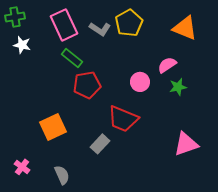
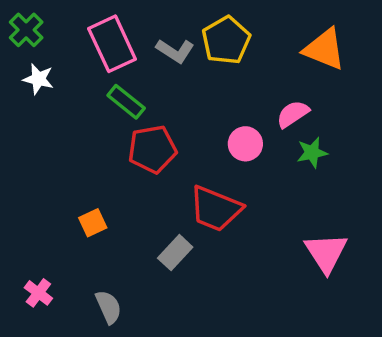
green cross: (15, 17) -> (26, 30), turned -36
orange square: (53, 127) -> (93, 223), size x0.6
pink triangle: (186, 144) -> (326, 253), turned -44

